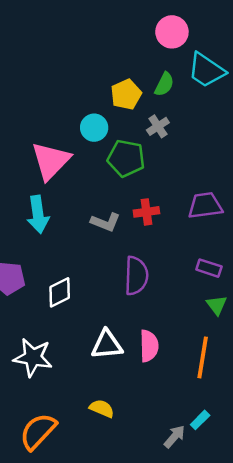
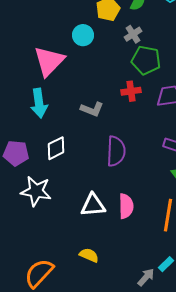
green pentagon: (126, 158) -> (146, 60), moved
red cross: (146, 212) -> (131, 91), moved
white diamond: (60, 292) -> (56, 148), moved
white star: (33, 357) -> (36, 191), moved

